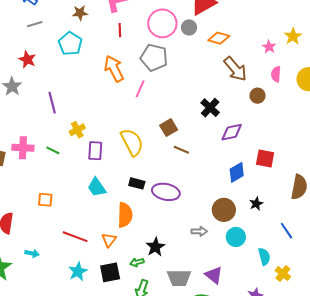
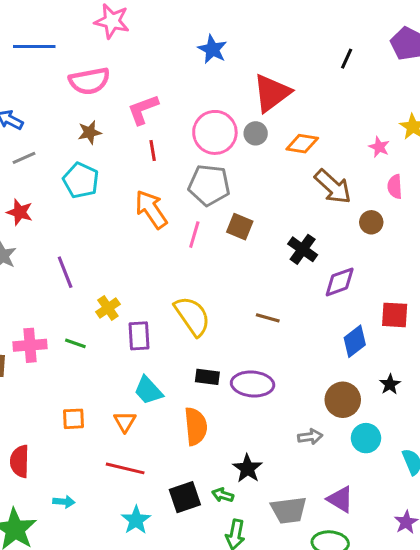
brown square: (169, 128) -> (240, 227), moved, turned -30
orange triangle: (109, 240) -> (125, 422), moved
green arrow: (137, 262) -> (223, 495), turned 40
black square: (110, 272) -> (185, 497), moved

